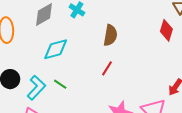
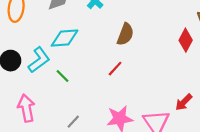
cyan L-shape: (36, 88) -> (39, 60), moved

